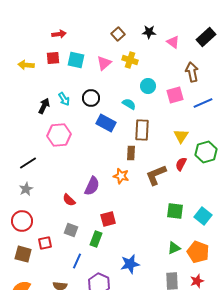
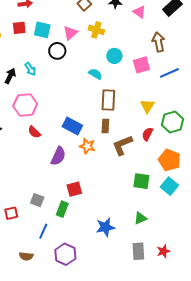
black circle: (91, 98) -> (57, 51), moved
blue rectangle: (106, 123) -> (72, 126), moved
brown rectangle: (131, 153) -> (105, 126), moved
red semicircle: (69, 200) -> (34, 132), moved
orange pentagon: (198, 252) -> (169, 160), moved
blue star: (130, 264) -> (105, 227), moved

